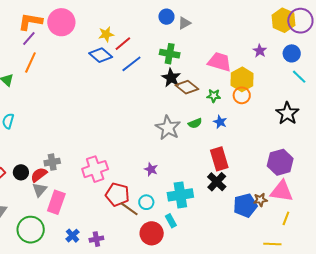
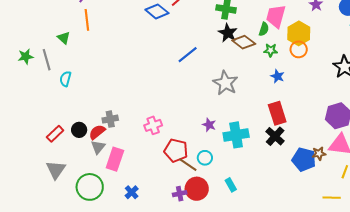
pink trapezoid: (219, 62) -> (276, 16), turned -90
orange line: (30, 63) -> (87, 20), turned -30
blue line: (131, 64) -> (188, 55), moved
green semicircle: (195, 123) -> (264, 29), moved, turned -48
pink cross: (95, 169) -> (153, 125), size x0.7
cyan cross: (180, 195) -> (236, 135), moved
blue pentagon: (245, 205) -> (304, 159), turned 30
cyan rectangle: (171, 221) -> (231, 185), moved
red circle: (152, 233) -> (197, 189), moved
purple cross: (96, 239) -> (180, 194), moved

